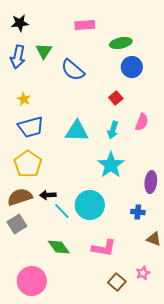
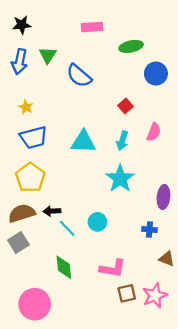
blue circle: (132, 67) -> (156, 74), moved
cyan circle: (90, 205) -> (97, 222), size x0.6
green diamond: (59, 247) -> (64, 267), turned 30
pink star: (143, 273) -> (155, 296), size x1.6
brown square: (117, 282) -> (127, 293), moved, turned 36

